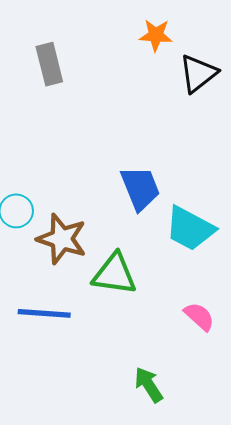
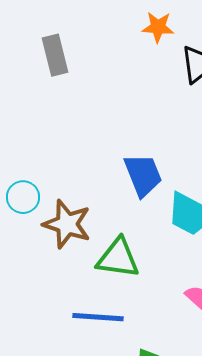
blue line: (44, 313) -> (98, 317), moved

